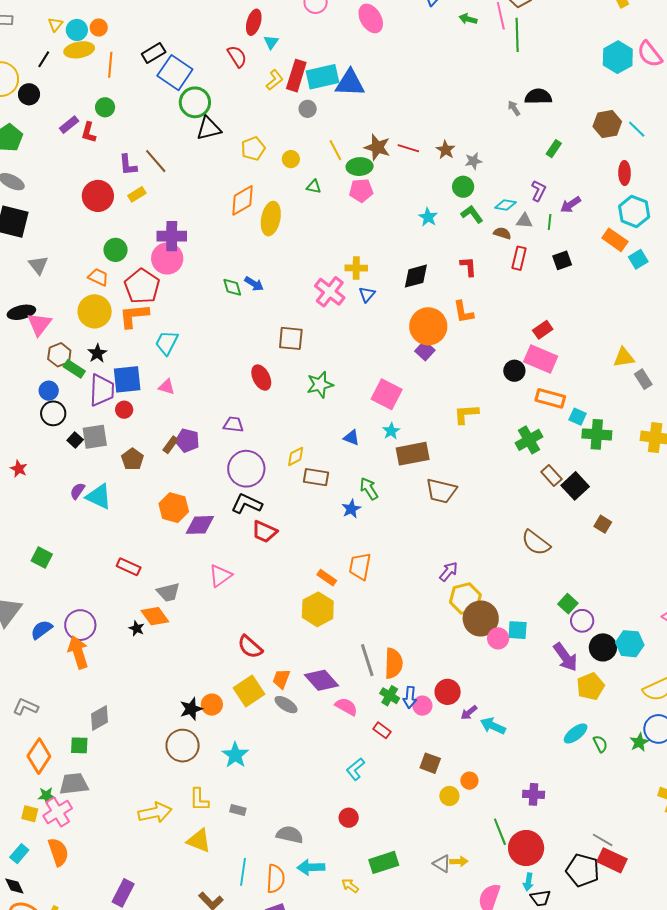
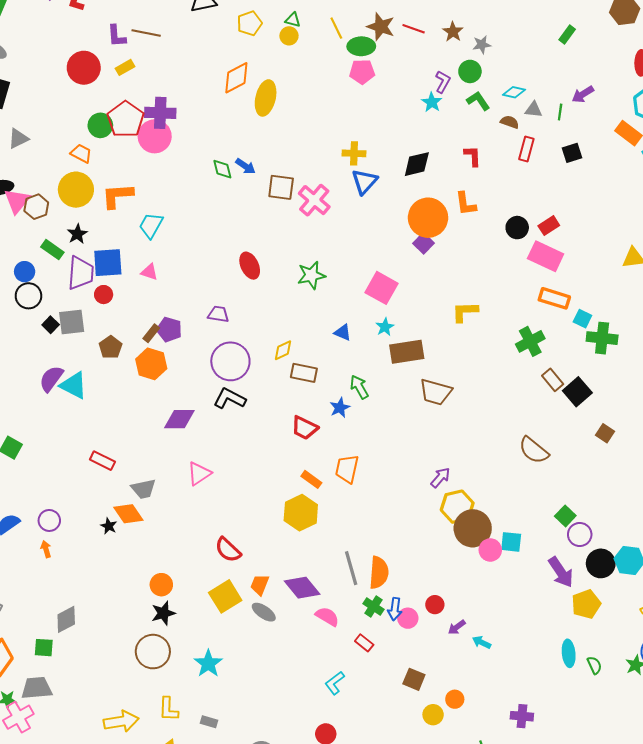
brown line: (156, 161) -> (146, 33), turned -40
green triangle: (314, 187) -> (293, 20), moved
purple L-shape: (539, 191) -> (443, 82), moved
gray triangle: (38, 265) -> (18, 139), turned 40
red pentagon: (142, 286) -> (126, 119), moved
pink cross: (330, 292) -> (314, 200), moved
blue triangle: (367, 294) -> (364, 182), size x1.5
brown square: (291, 338) -> (281, 187), moved
brown hexagon: (59, 355) -> (36, 207), moved
black circle: (514, 371) -> (517, 228), moved
purple semicircle: (77, 491) -> (51, 379), size x1.5
orange hexagon: (174, 508) -> (151, 364), moved
red trapezoid: (265, 532) -> (304, 428), moved
purple circle: (80, 625) -> (49, 520), size x0.7
orange arrow: (78, 652) -> (46, 549), size x0.5
red circle: (448, 692) -> (435, 605), size x0.7
orange circle: (212, 705) -> (161, 585), moved
cyan arrow: (493, 726) -> (482, 642), size x0.7
cyan ellipse: (576, 733) -> (569, 653), turned -60

